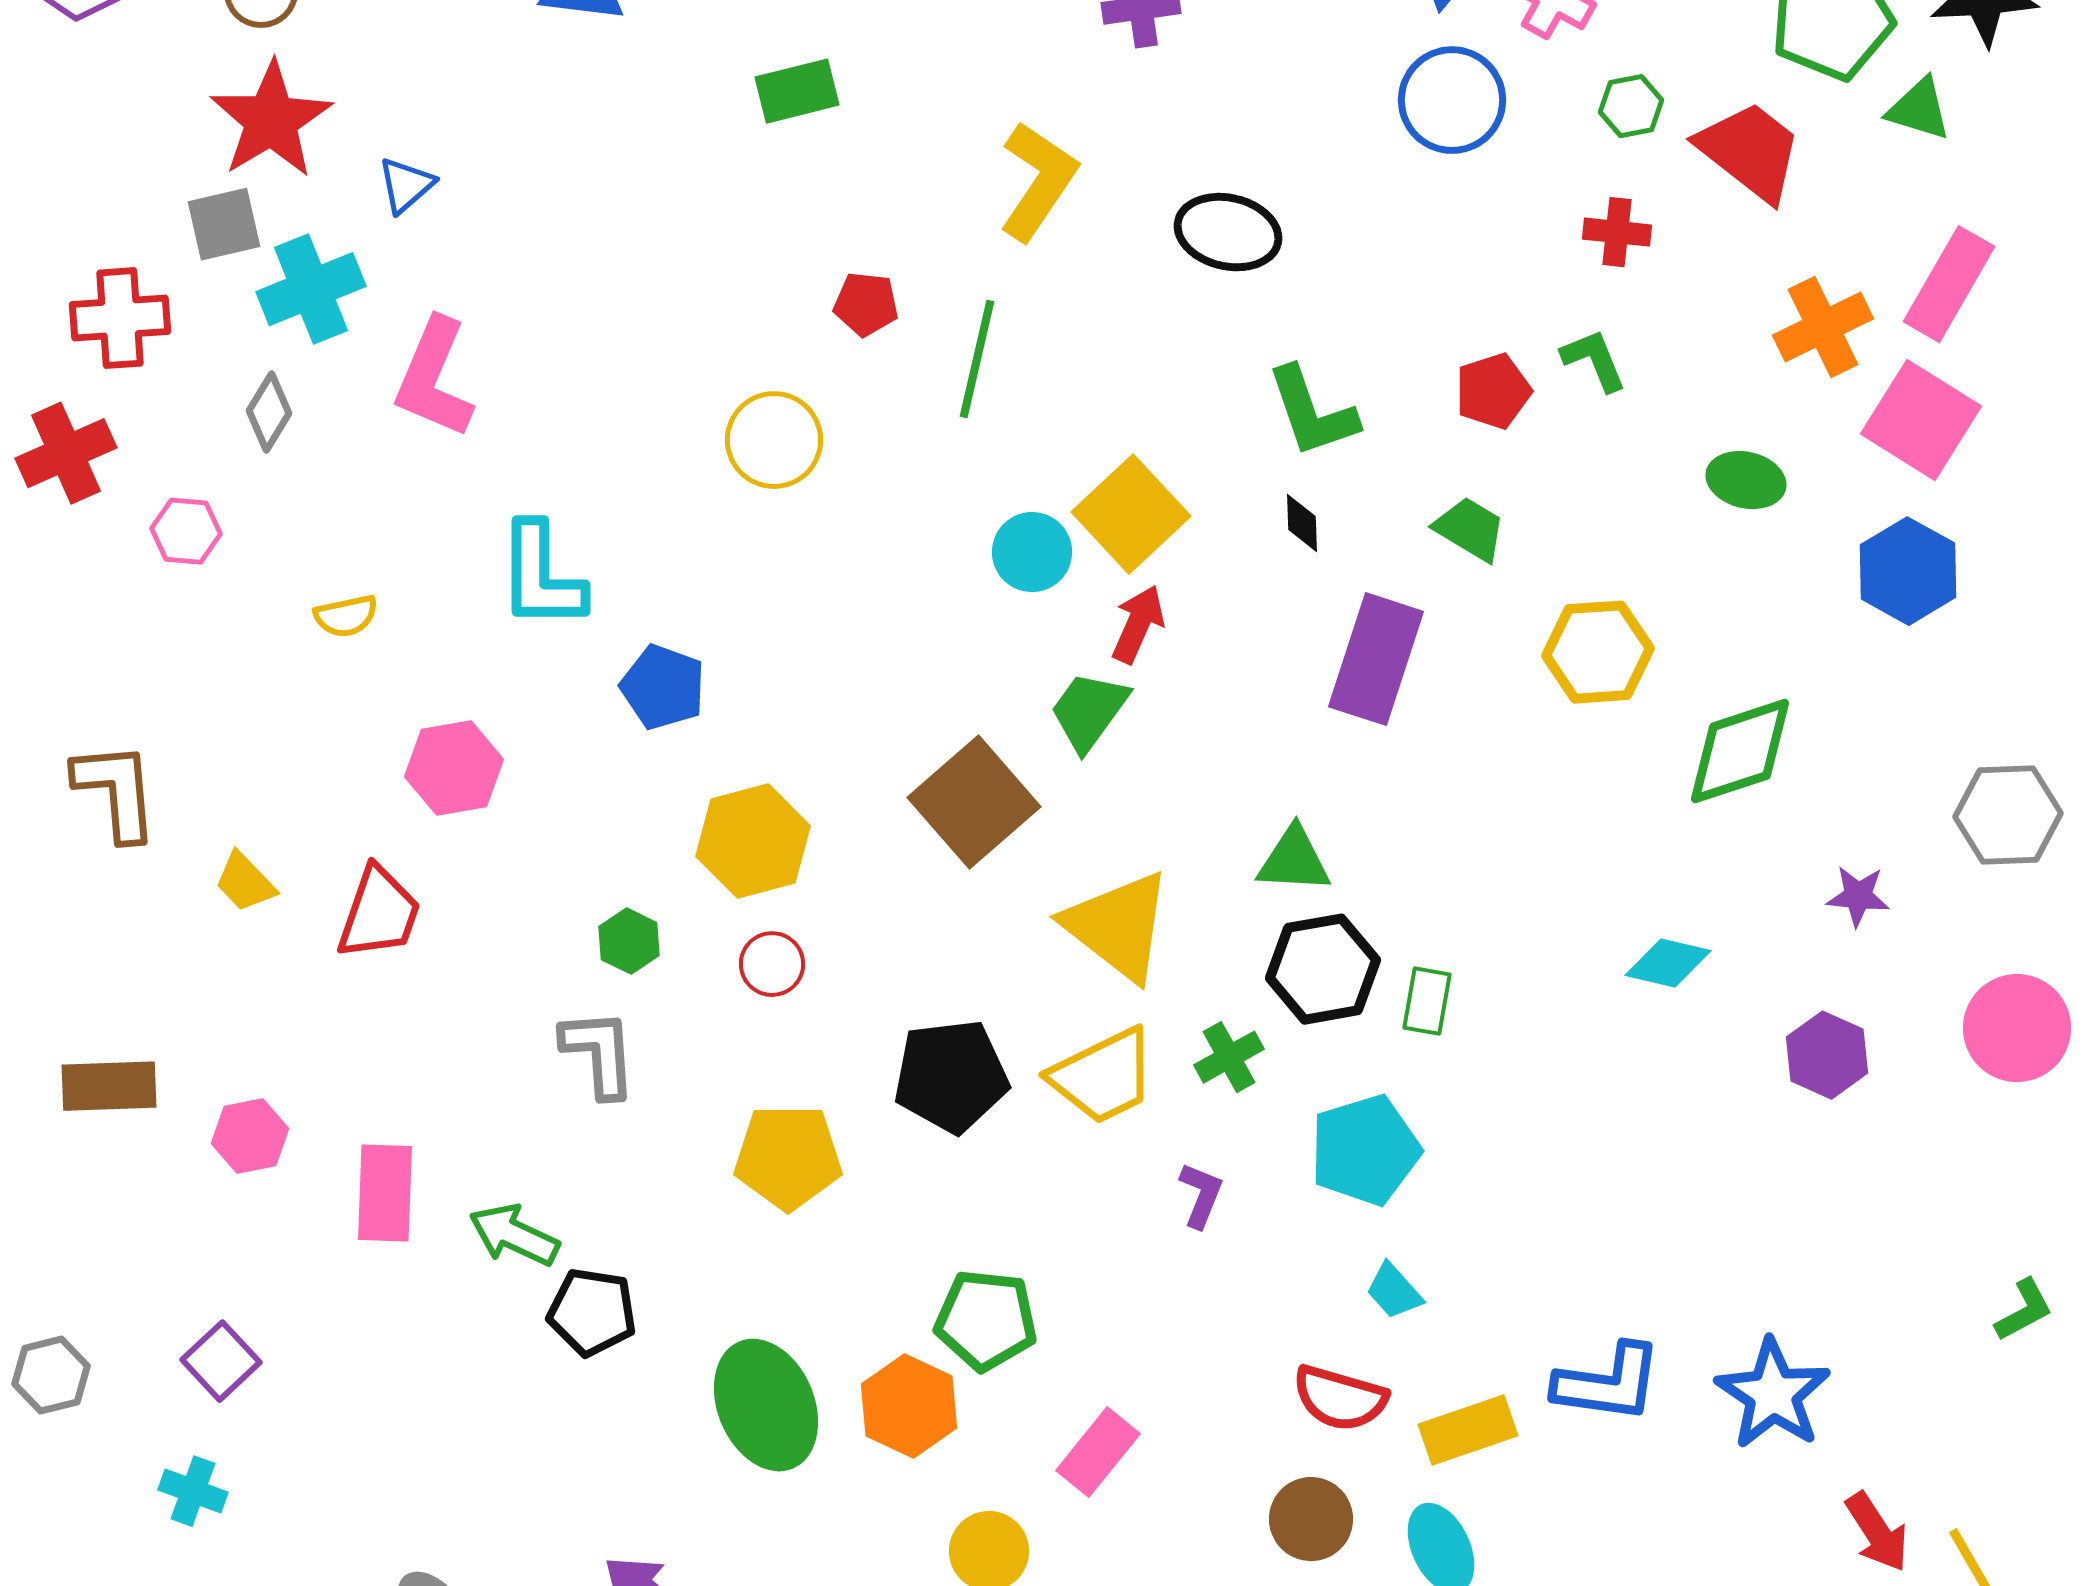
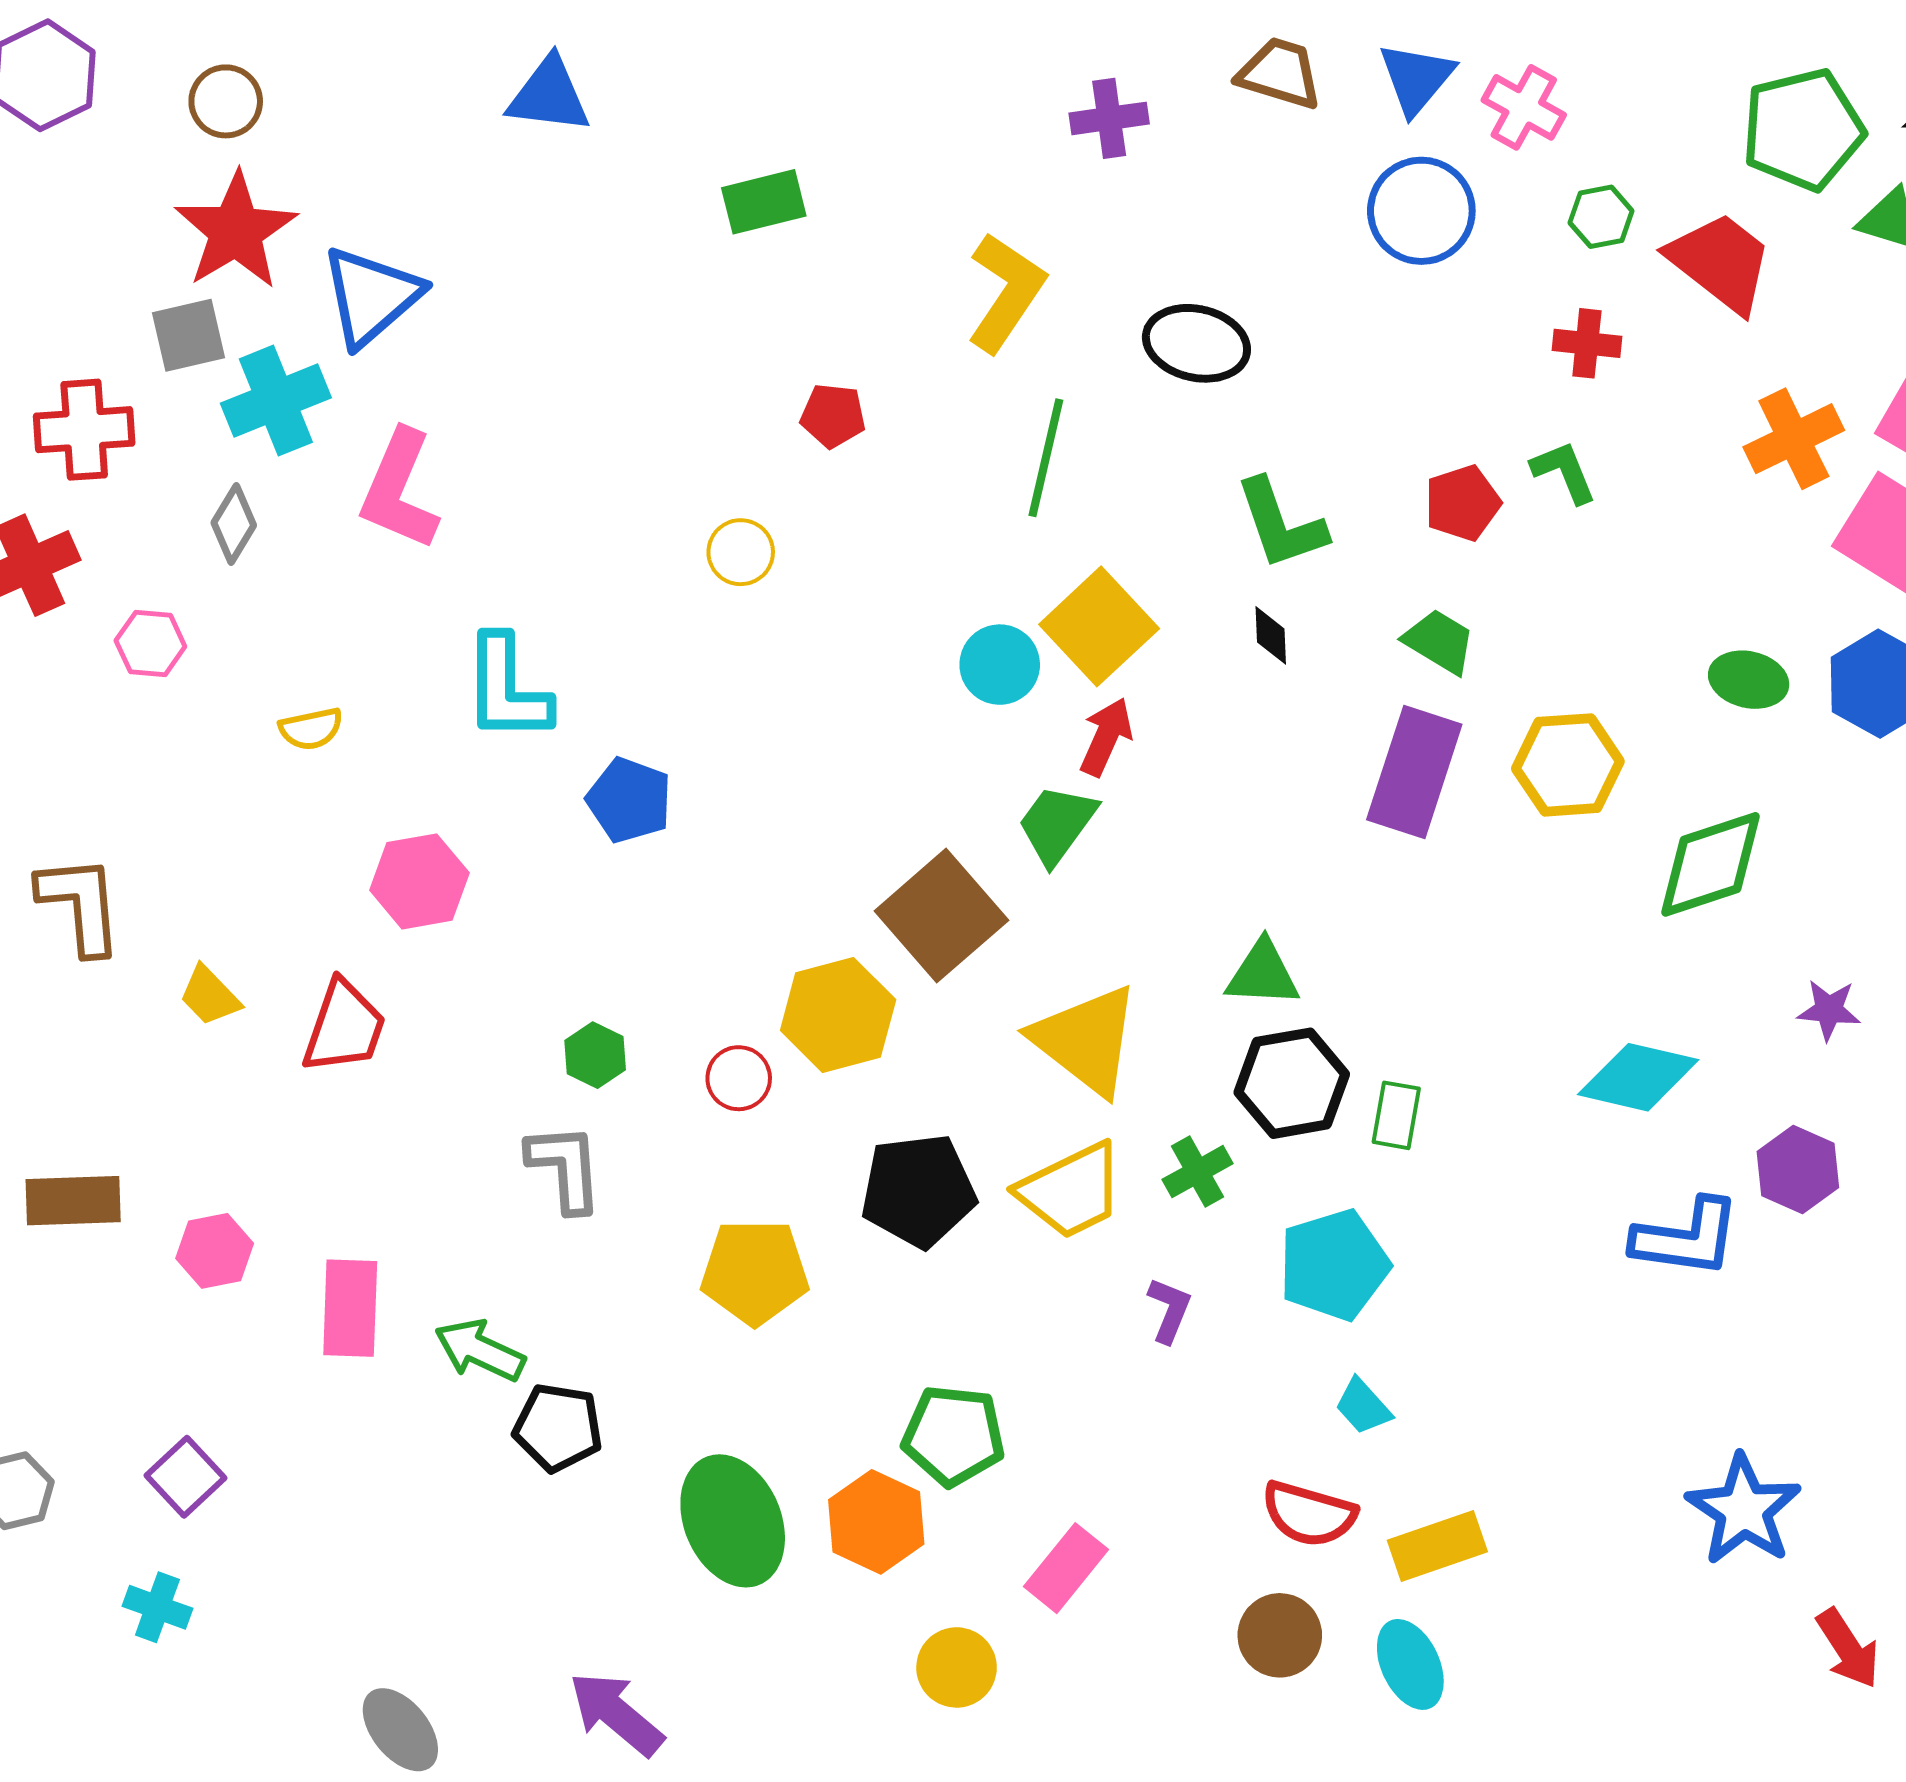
blue triangle: (406, 185) -> (371, 296), size x1.8
green line: (977, 359) -> (1046, 458), moved
yellow circle: (774, 440) -> (741, 552), size x0.7
green ellipse: (1746, 480) -> (1749, 680), moved
purple rectangle: (1376, 659) -> (1414, 772), moved
yellow hexagon: (753, 841) -> (838, 1015), moved
cyan diamond: (1668, 963) -> (1638, 1077), size x1.4
blue L-shape: (1608, 1383) -> (1686, 1238), moved

